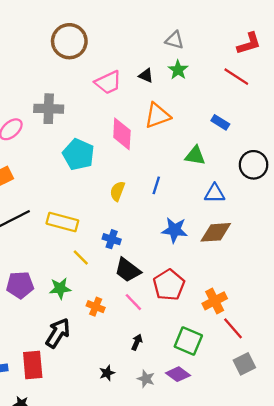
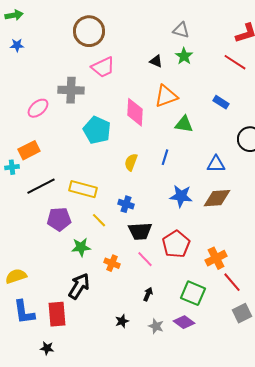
pink trapezoid: (108, 82) -> (103, 67), moved
green triangle: (195, 156) -> (184, 124), moved
black trapezoid: (128, 270) -> (140, 231), turned -40
purple pentagon: (20, 285) -> (59, 219), moved

